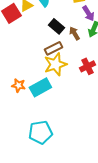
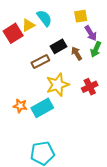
black rectangle: (56, 26) -> (58, 46), turned -70
brown rectangle: (53, 48) -> (40, 61), moved

